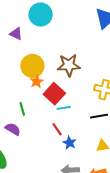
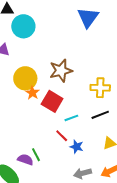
cyan line: (64, 108) -> (71, 118), moved
green line: (22, 109) -> (36, 155), moved
purple semicircle: (13, 129) -> (25, 160), moved

